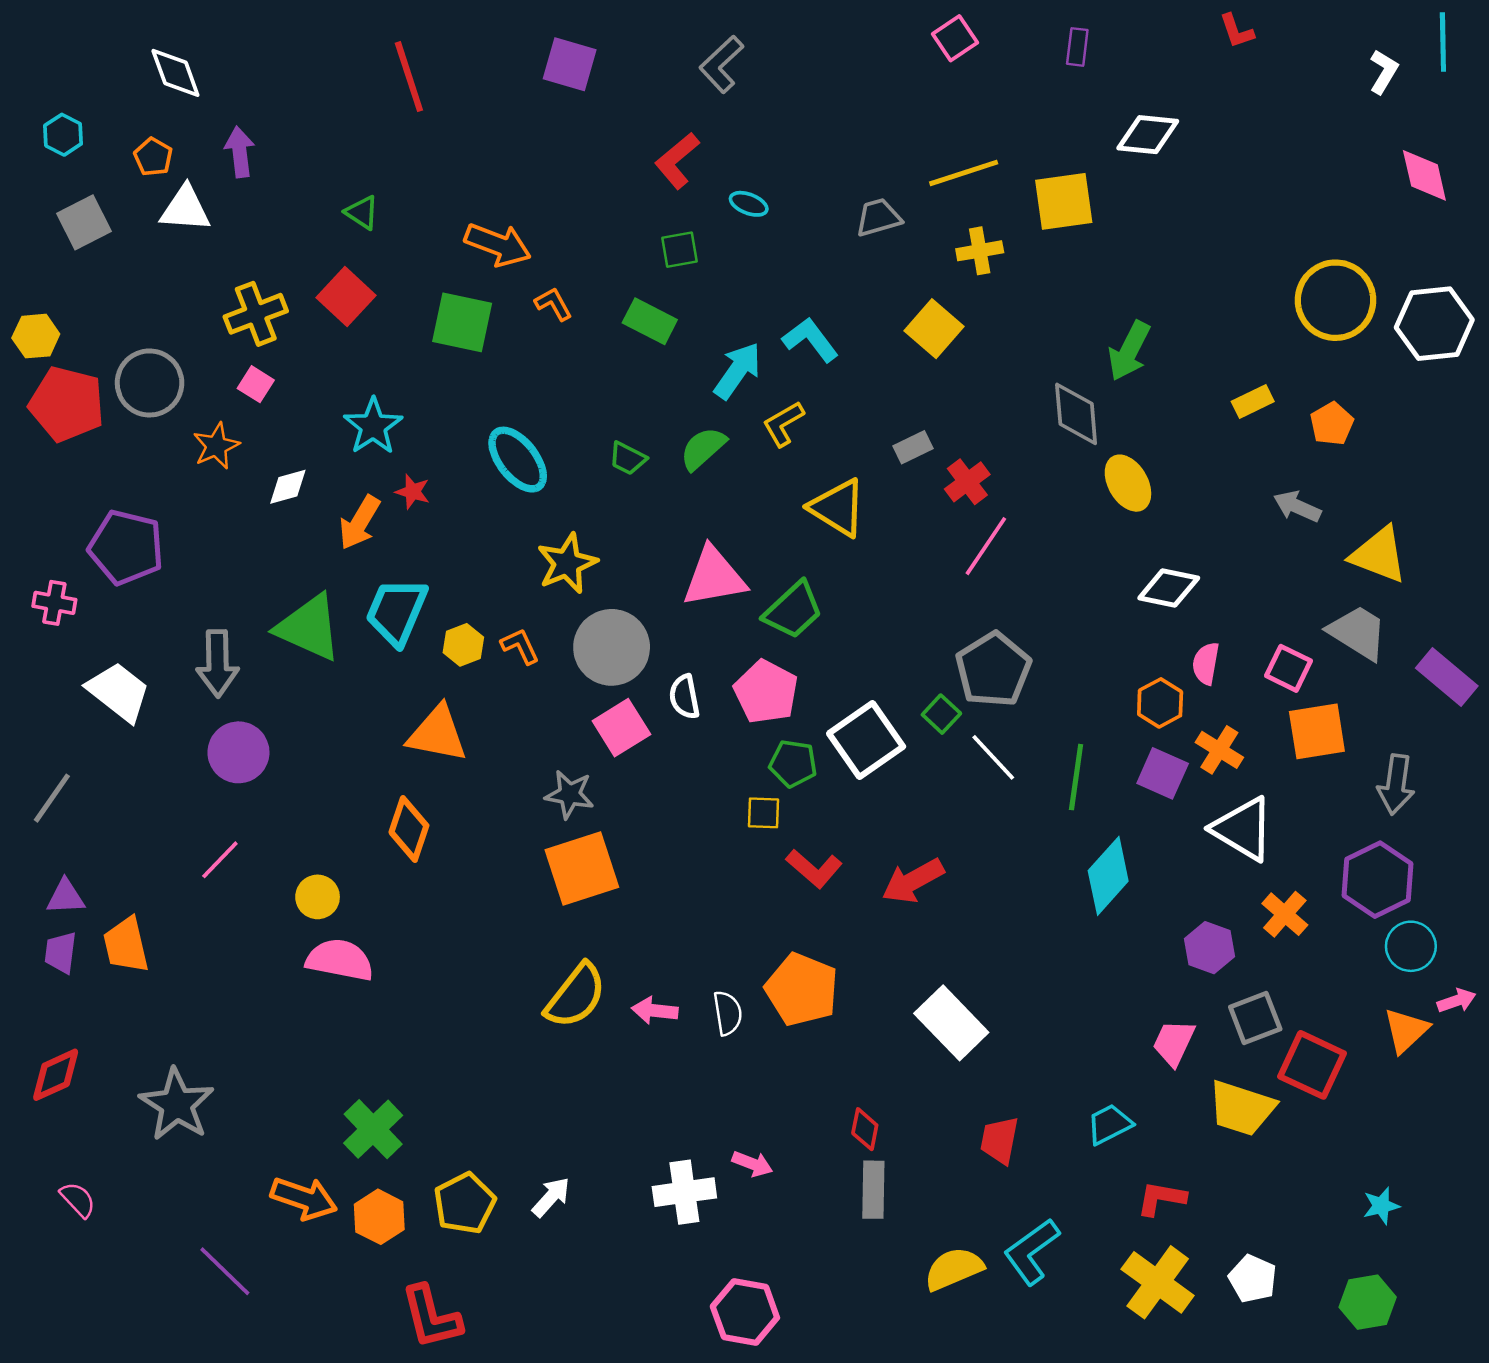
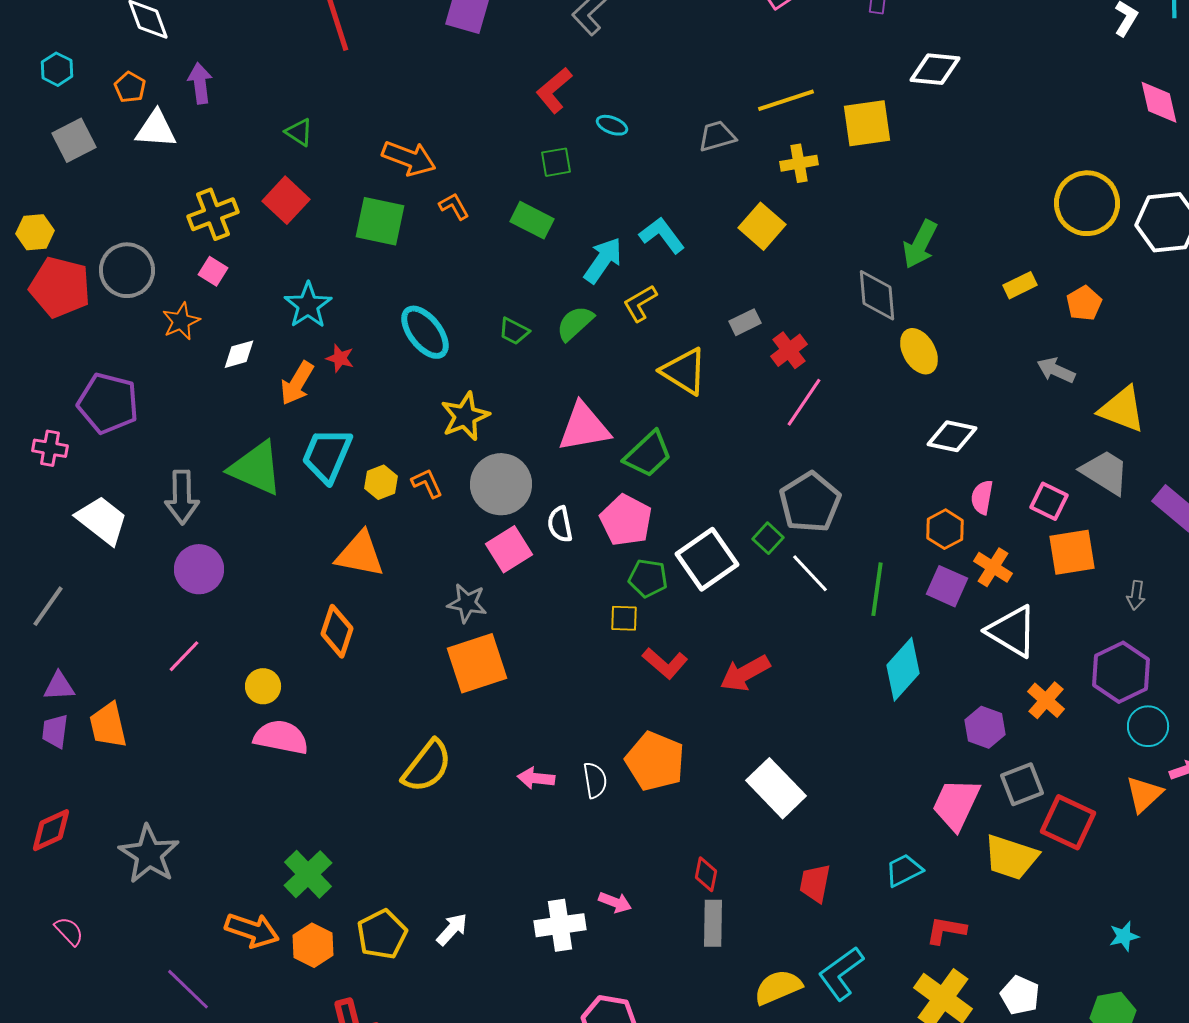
gray arrow: (1396, 784) -> (1136, 595), size x0.6
yellow semicircle: (576, 996) -> (427, 766), moved
pink trapezoid: (1174, 1043) -> (956, 804), size x1.4

